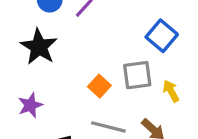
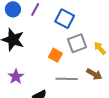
blue square: (162, 36) -> (65, 19), moved

